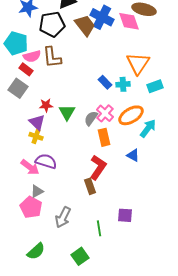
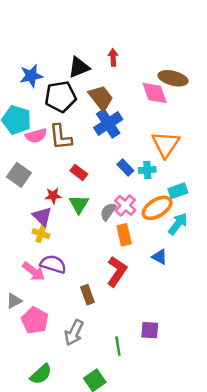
blue cross: (102, 17) -> (108, 124), moved, turned 30
red rectangle: (26, 69) -> (79, 172), moved
cyan rectangle: (155, 86) -> (178, 191), moved
brown rectangle: (90, 186) -> (87, 295), moved
gray triangle: (37, 191) -> (14, 301), moved

